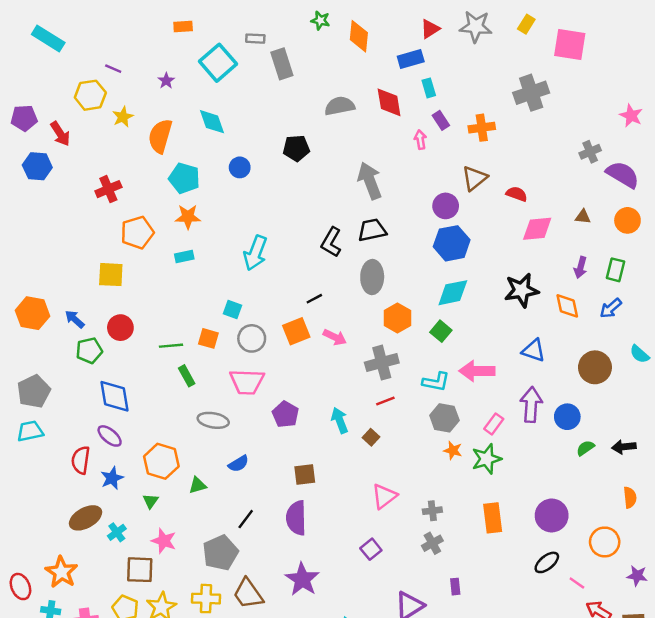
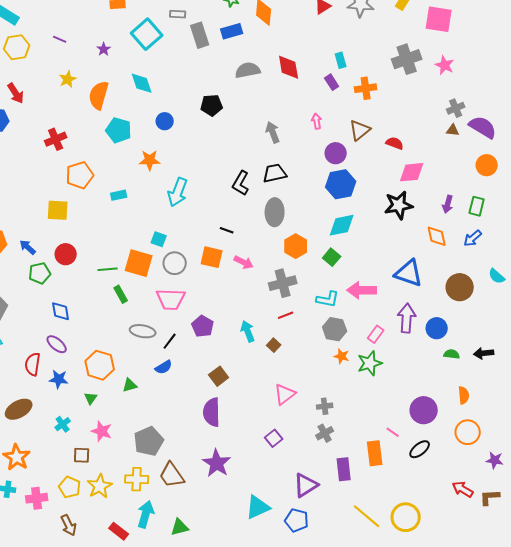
blue rectangle: (411, 59) -> (232, 31), moved
cyan rectangle: (429, 88) -> (341, 60), moved
yellow hexagon: (90, 95) -> (17, 47), moved
pink star: (631, 116) -> (445, 65), moved
pink arrow: (420, 140) -> (317, 121), moved
gray arrow: (370, 181) -> (273, 132), size x0.7
orange star: (188, 217) -> (150, 160), moved
brown triangle: (583, 217) -> (453, 130), moved
black star: (522, 290) -> (399, 205), moved
black line: (314, 299) -> (227, 230), turned 48
orange square: (296, 331) -> (212, 257), turned 35
orange square: (208, 338) -> (139, 263), size x1.6
blue triangle: (534, 350) -> (409, 273), size x1.4
blue diamond: (114, 396) -> (61, 311), size x0.7
green semicircle: (585, 448) -> (452, 354), turned 42
brown square: (305, 475) -> (219, 376), turned -30
blue star: (112, 478) -> (59, 379), turned 30
orange semicircle: (630, 497) -> (464, 395), moved
brown ellipse: (86, 518) -> (19, 409), moved
orange rectangle: (493, 518) -> (375, 453), moved
black line: (246, 519) -> (170, 341), moved
brown square: (140, 570) -> (82, 455), size x0.7
pink line: (577, 583) -> (393, 432), moved
purple rectangle: (455, 587) -> (344, 469), size x1.6

